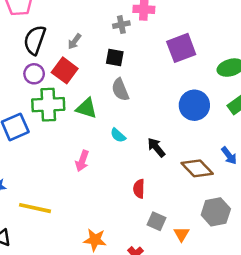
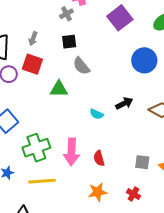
green cross: (48, 105) -> (36, 148), moved
cyan semicircle: (118, 135) -> (97, 114), moved
black arrow: (156, 147) -> (124, 103), turned 120
pink arrow: (82, 161) -> (72, 152), moved, size x1.5
red semicircle: (139, 189) -> (99, 158), moved

